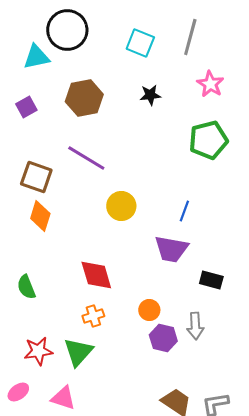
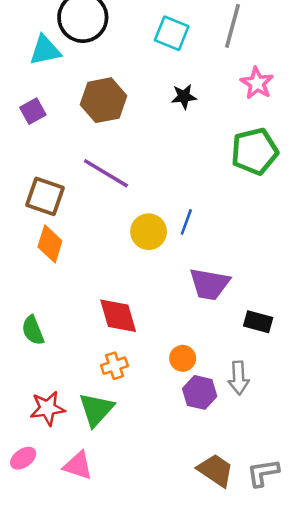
blue line: (184, 211) -> (186, 222), moved

